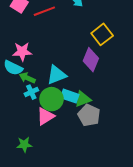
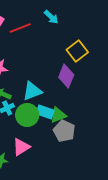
pink triangle: (45, 116) -> (21, 147), moved

